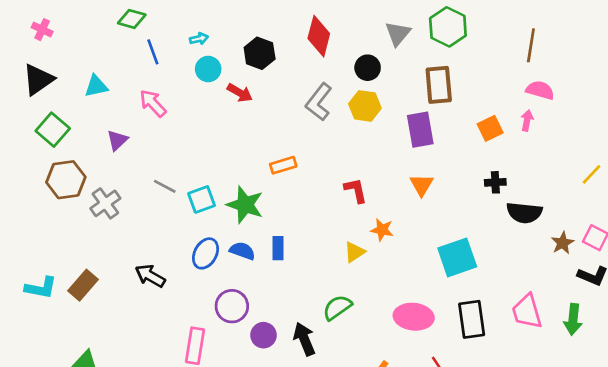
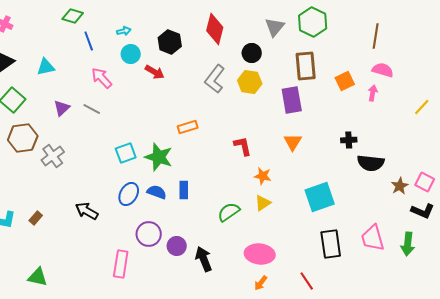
pink arrow: (153, 103) -> (102, 78), moved
orange square: (490, 128) -> (345, 81), moved
yellow line: (592, 174) -> (422, 107), moved
gray line: (165, 186) -> (92, 109), moved
yellow triangle: (354, 252) -> (263, 203), moved
brown rectangle: (83, 285) -> (36, 218), size x0.6
green semicircle: (337, 307) -> (229, 212), moved
pink ellipse: (414, 317) -> (260, 254), moved
purple circle: (263, 335) -> (177, 246), moved

